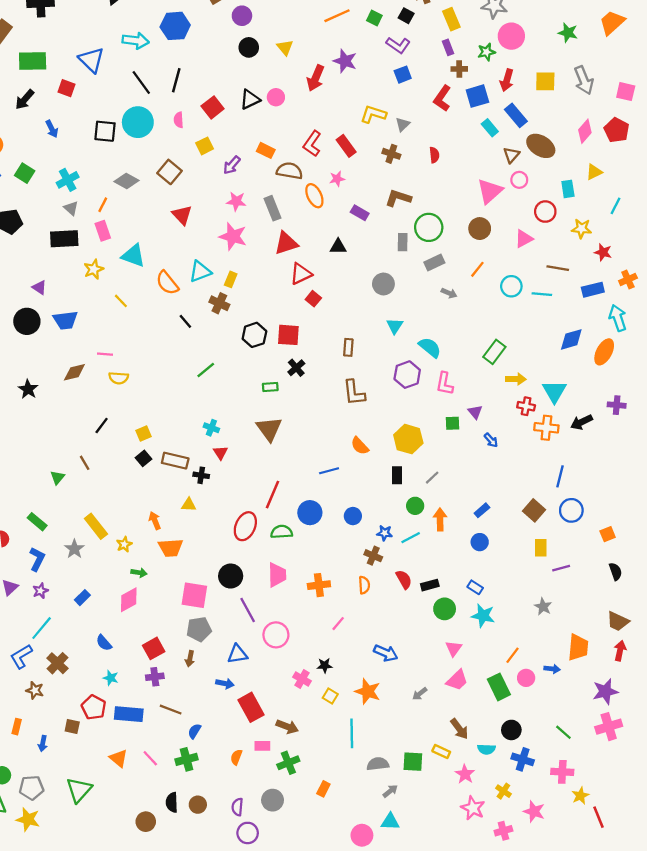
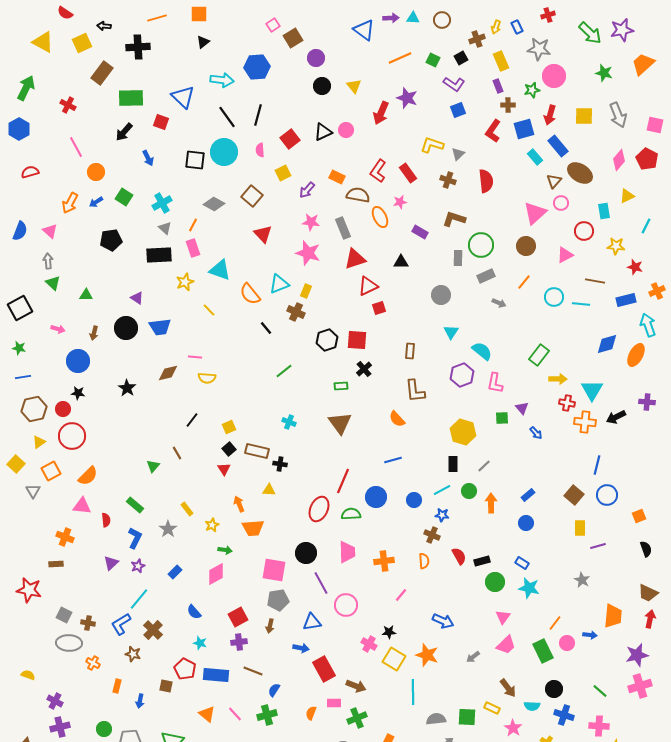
black square: (406, 16) -> (461, 58), turned 32
red semicircle: (434, 155) -> (486, 181), size x1.6
red square: (313, 299) -> (379, 308), turned 32
orange semicircle: (360, 446) -> (397, 419), moved
red triangle: (220, 453) -> (224, 469), moved
yellow rectangle: (96, 526) -> (187, 509), size x0.6
cyan line: (411, 538) -> (442, 490), moved
yellow square: (330, 696) -> (394, 659), size x1.6

